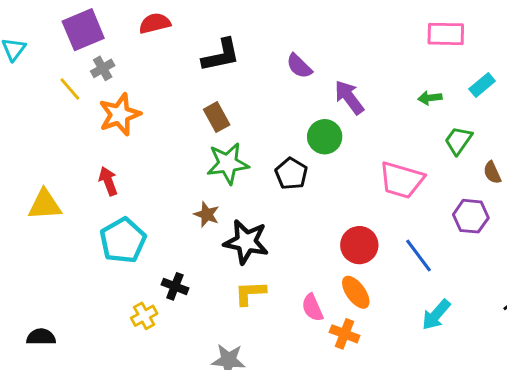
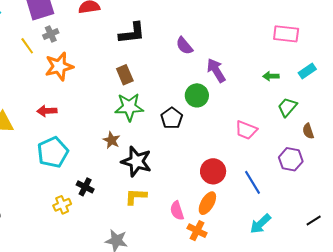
pink trapezoid: (402, 180) -> (246, 130), size x0.7
red arrow: (108, 181) -> (47, 111), turned -78
orange ellipse: (356, 292) -> (207, 203), turned 60

